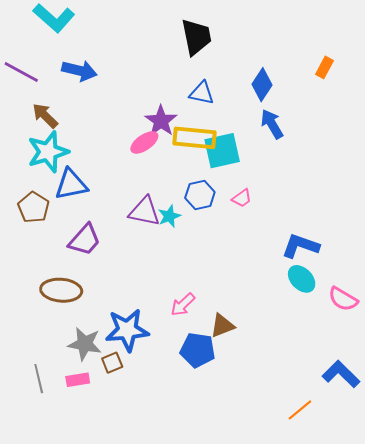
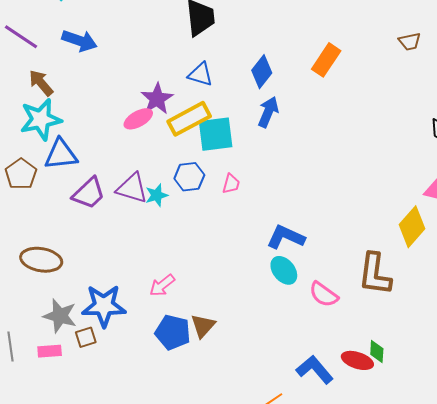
orange rectangle: (325, 67) -> (326, 60), size x1.5
blue arrow: (272, 124) -> (268, 112), turned 48
yellow rectangle: (194, 138) -> (189, 119), turned -39
pink trapezoid: (242, 198) -> (231, 184), turned -45
purple trapezoid: (85, 240) -> (89, 193), moved
brown triangle: (222, 326) -> (203, 326), moved, turned -32

